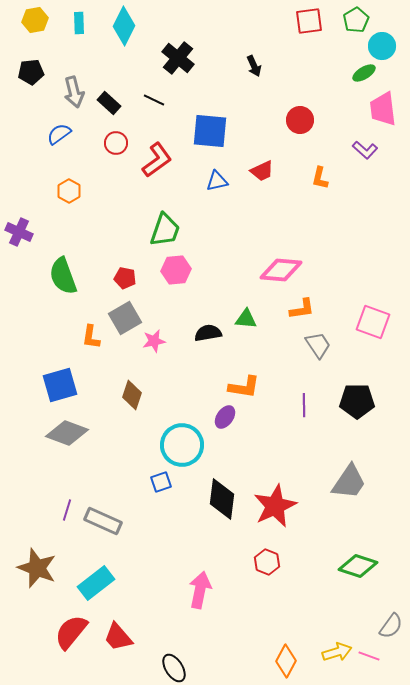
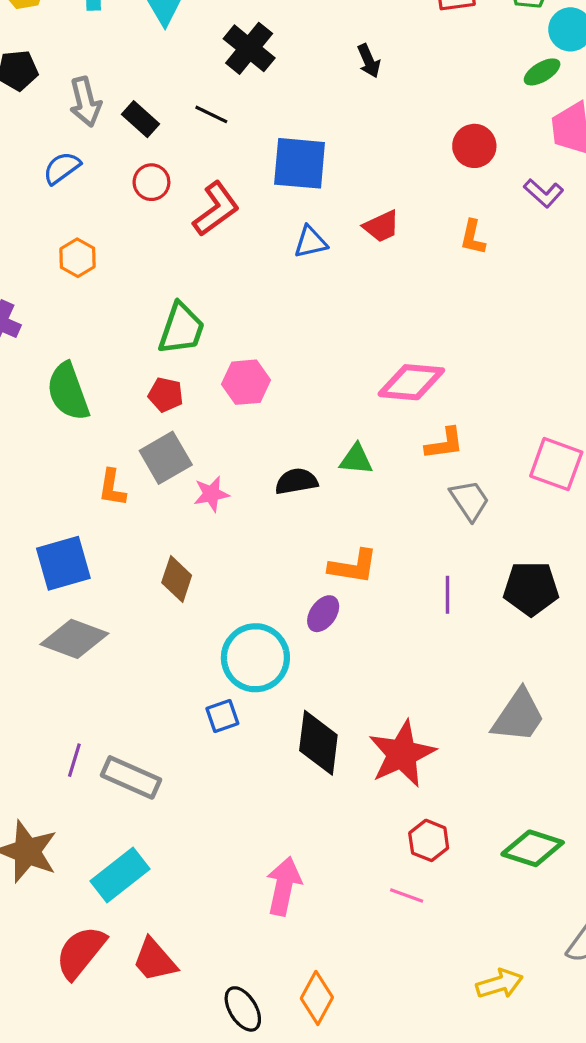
red circle: (300, 120) -> (474, 146), moved
green trapezoid: (165, 230) -> (181, 329), moved
red hexagon: (267, 562) -> (429, 840), moved
pink line: (369, 656) -> (407, 896), moved
orange diamond: (286, 661) -> (317, 998), moved

